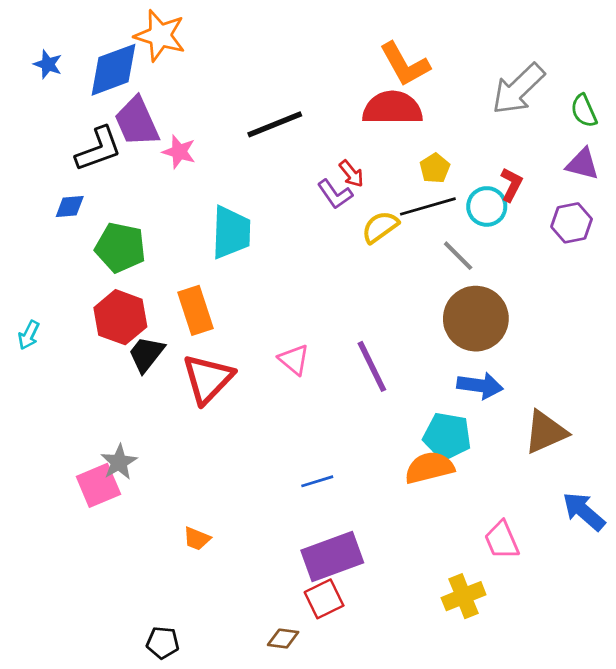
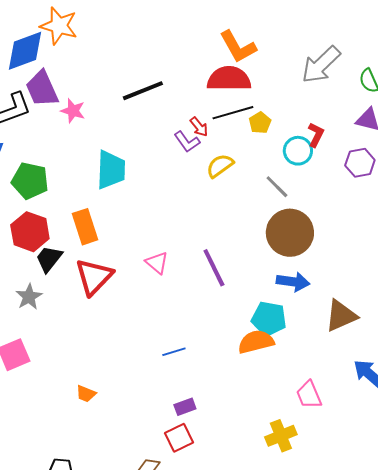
black line: (428, 206) -> (233, 113), moved
gray star: (119, 462) -> (29, 297), moved
purple rectangle: (332, 556) -> (185, 407), size x0.5

